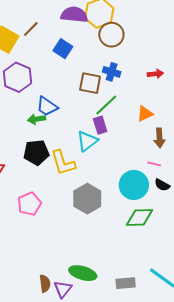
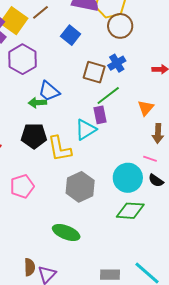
blue cross: (112, 72) -> (117, 63), turned 36
orange triangle: (145, 114) -> (146, 108), turned -30
green ellipse: (83, 273) -> (66, 232), moved

